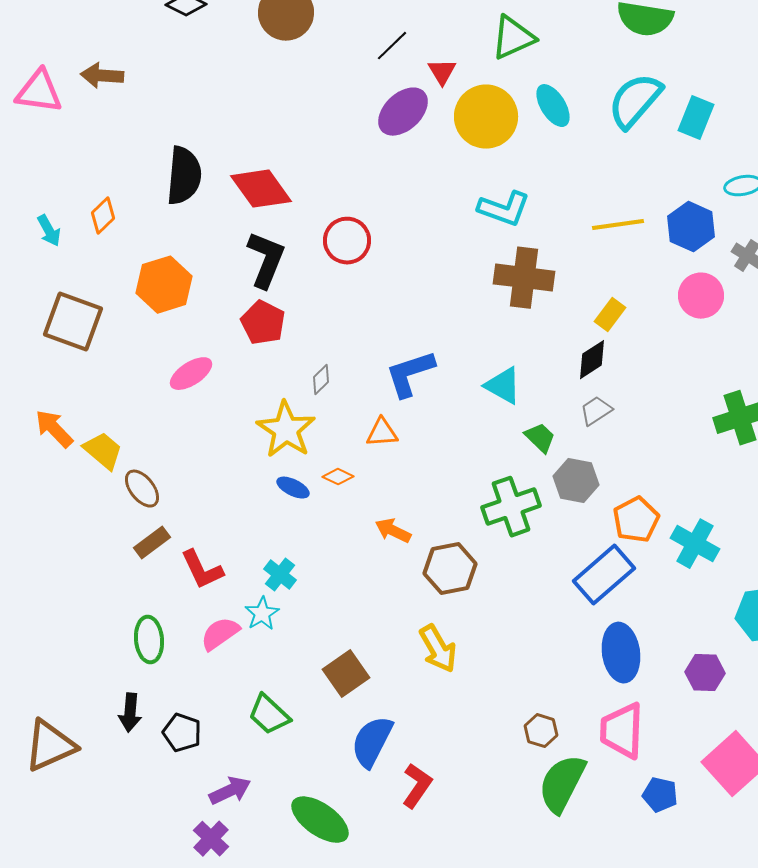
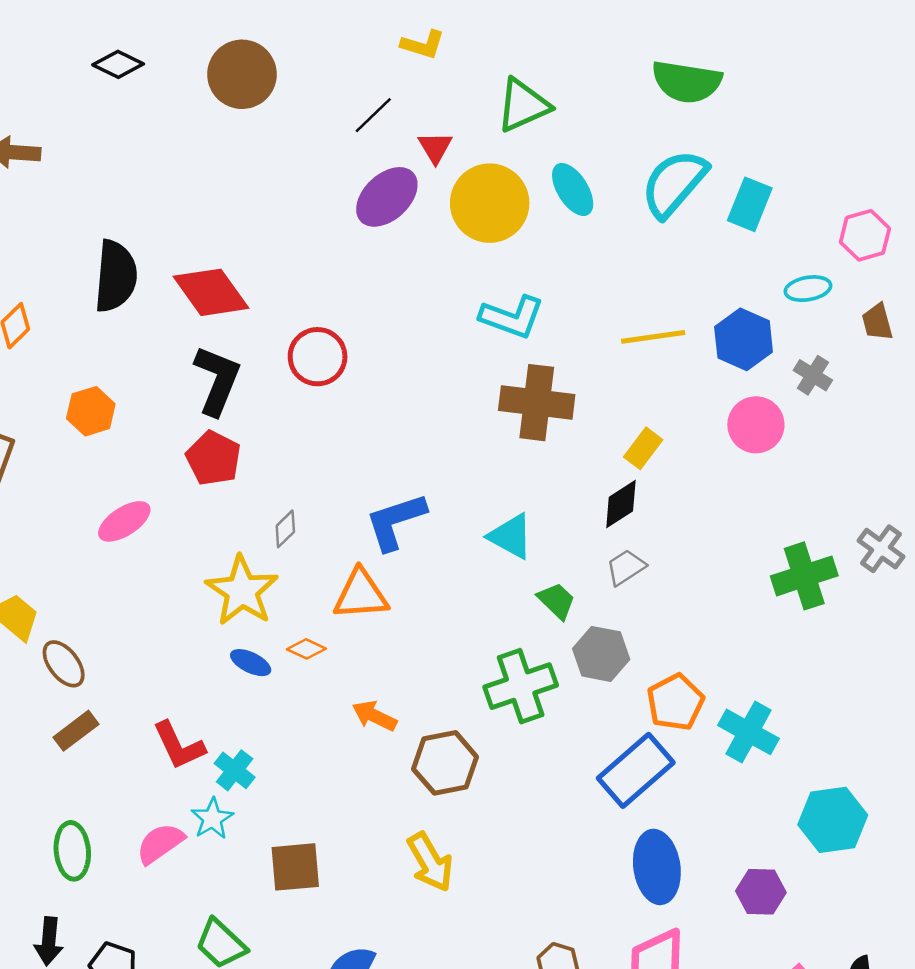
orange hexagon: (164, 285) -> (91, 411), size x0.7
orange triangle: (382, 433) -> (361, 594), size x1.4
red L-shape: (202, 570) -> (179, 746), moved
brown square: (346, 674) -> (295, 867), moved, turned 30

